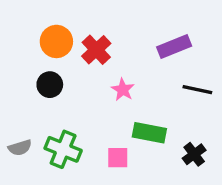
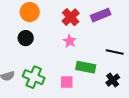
red cross: (96, 50) -> (71, 17), moved
black line: (197, 90) -> (115, 52), moved

